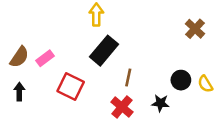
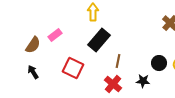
pink rectangle: (45, 58) -> (55, 35), moved
black arrow: (19, 92) -> (33, 72), turned -32

